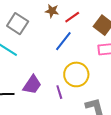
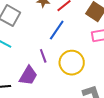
purple line: (59, 92) -> (43, 56), moved

